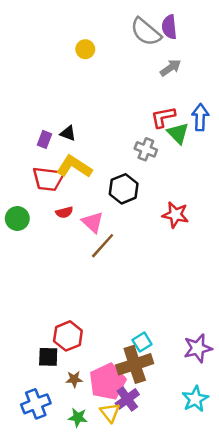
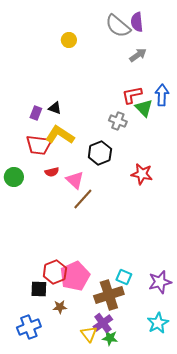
cyan square: (142, 342) -> (124, 277), moved, turned -35
pink pentagon: (108, 382) -> (75, 276), moved
green star: (78, 417) -> (110, 338), moved

